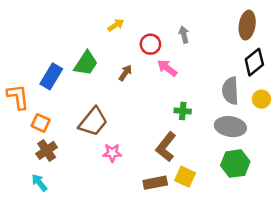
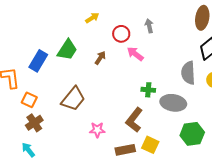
gray ellipse: (230, 127) -> (173, 103), moved
pink star: (112, 153) -> (97, 130), moved

